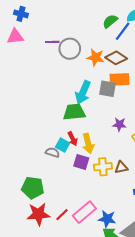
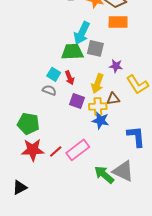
gray square: (107, 89) -> (95, 48), moved
yellow arrow: (88, 144) -> (97, 83), moved, turned 30
cyan square: (63, 145) -> (54, 74), moved
brown triangle: (121, 167) -> (113, 99), moved
blue star: (107, 219) -> (100, 121), moved

